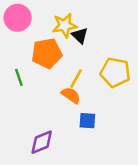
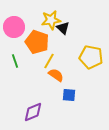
pink circle: (18, 18) -> (14, 27), moved
orange pentagon: (47, 53) -> (37, 42), turned 30
yellow line: (76, 79) -> (49, 61), moved

